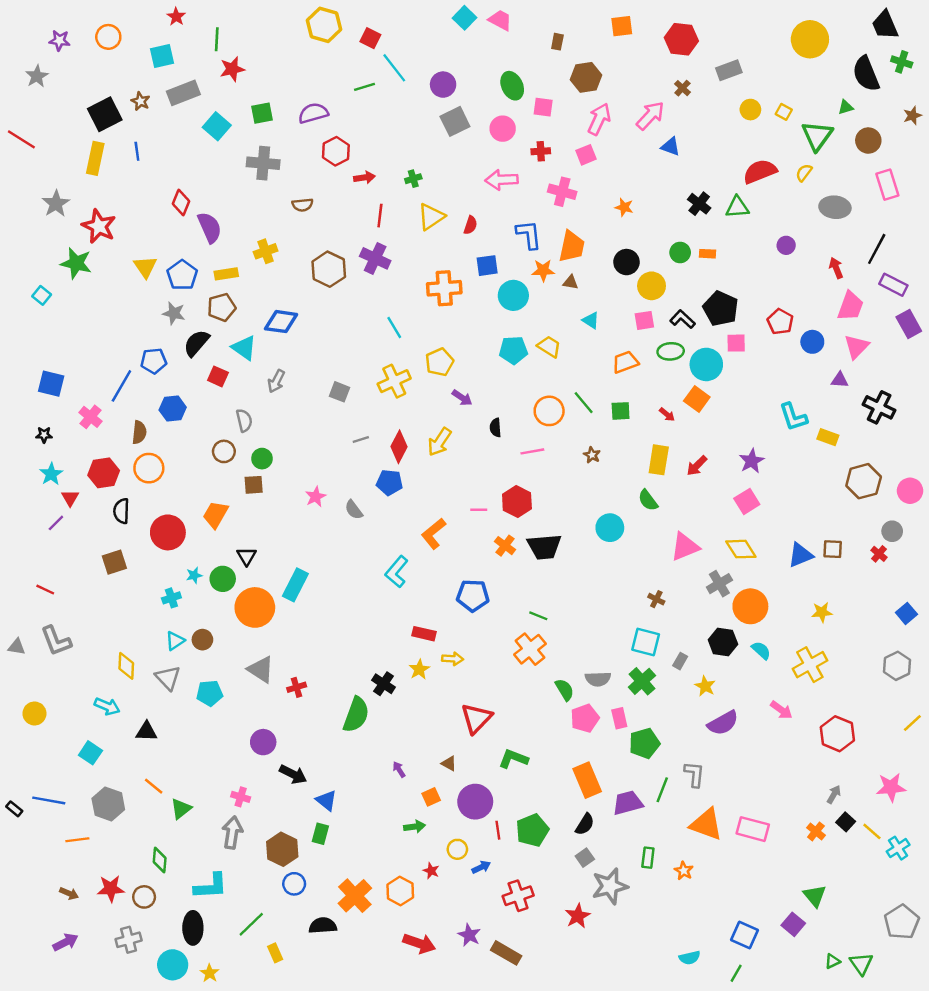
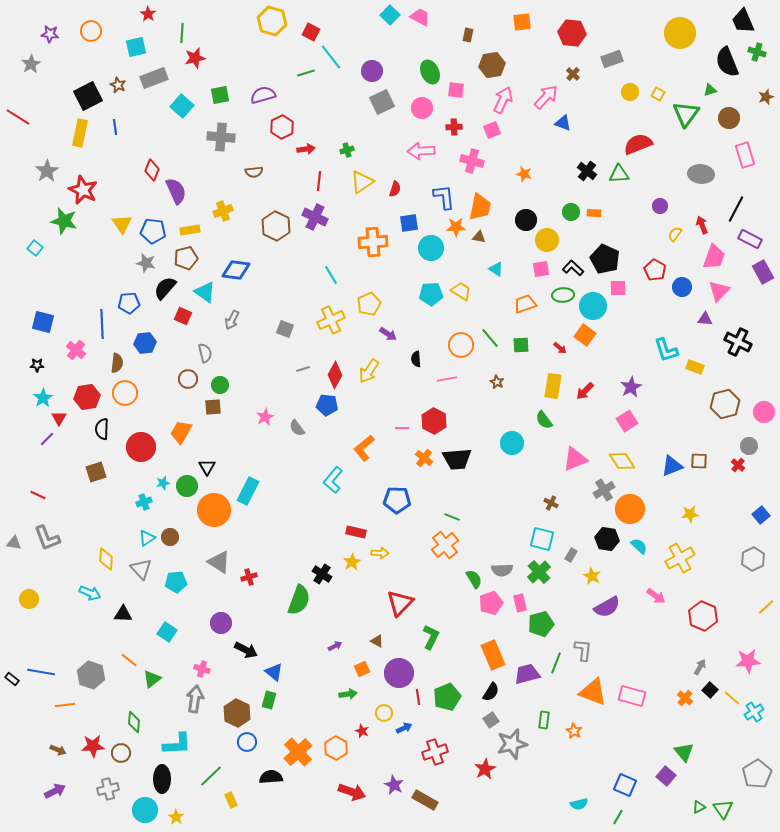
yellow semicircle: (804, 173) -> (675, 234), moved
blue pentagon: (182, 275) -> (153, 231), turned -30
blue line: (121, 386) -> (102, 324), turned -32
cyan square: (90, 753) -> (167, 632), moved
green L-shape: (513, 759) -> (431, 637), turned 95
purple arrow: (399, 769) -> (335, 646), turned 96

